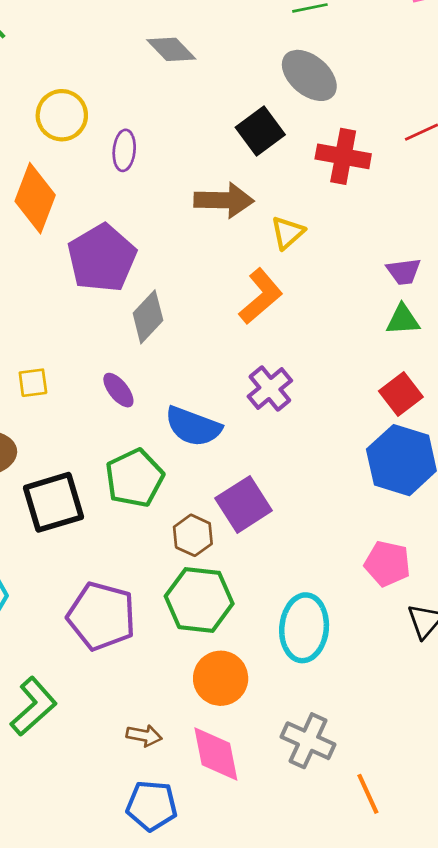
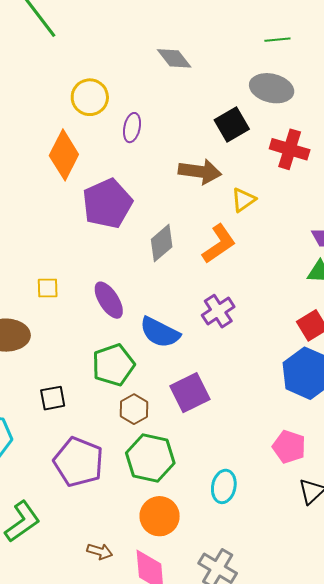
gray ellipse: (309, 75) -> (272, 88), turned -33
gray diamond: (148, 317) -> (162, 243), moved
purple ellipse: (118, 390) -> (109, 300), size x1.4
black square: (53, 502) -> (53, 398), moved, size x0.6
brown hexagon: (193, 535) -> (134, 409), moved
cyan ellipse: (304, 628) -> (224, 486), size x0.7

